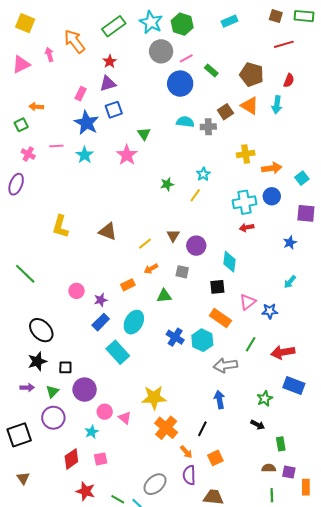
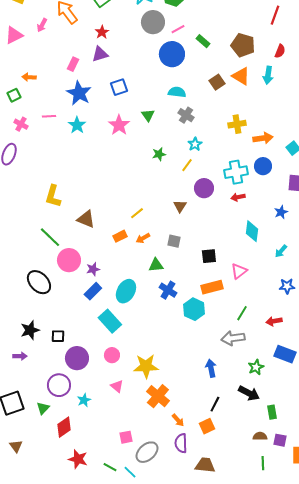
red line: (284, 44) -> (275, 15), turned -54
pink arrow: (49, 54) -> (42, 25), turned -136
blue square: (114, 110) -> (119, 87), moved
gray cross: (208, 127) -> (186, 115), moved, turned 35
green triangle: (144, 134) -> (148, 115), moved
brown triangle: (108, 231) -> (86, 219), moved
brown triangle: (173, 236) -> (180, 206), moved
purple circle: (196, 246) -> (204, 188), moved
cyan diamond: (229, 262) -> (252, 231), moved
green line: (25, 274) -> (50, 237), moved
orange rectangle: (128, 285) -> (120, 236), moved
pink circle: (76, 291) -> (69, 260), size x1.5
blue star: (270, 311) -> (287, 286), moved
orange rectangle: (220, 318) -> (212, 287), turned -50
black ellipse: (41, 330) -> (39, 282), moved
blue cross: (175, 337) -> (168, 290), moved
red arrow: (283, 352) -> (274, 321), size x0.7
gray arrow: (225, 365) -> (233, 338), moved
green triangle: (52, 392) -> (43, 408), moved
pink circle: (105, 412) -> (112, 355), moved
purple circle: (53, 418) -> (59, 385), moved
black arrow: (258, 425) -> (249, 393), size x1.5
black line: (202, 429) -> (215, 404), moved
pink square: (101, 459) -> (126, 437), moved

